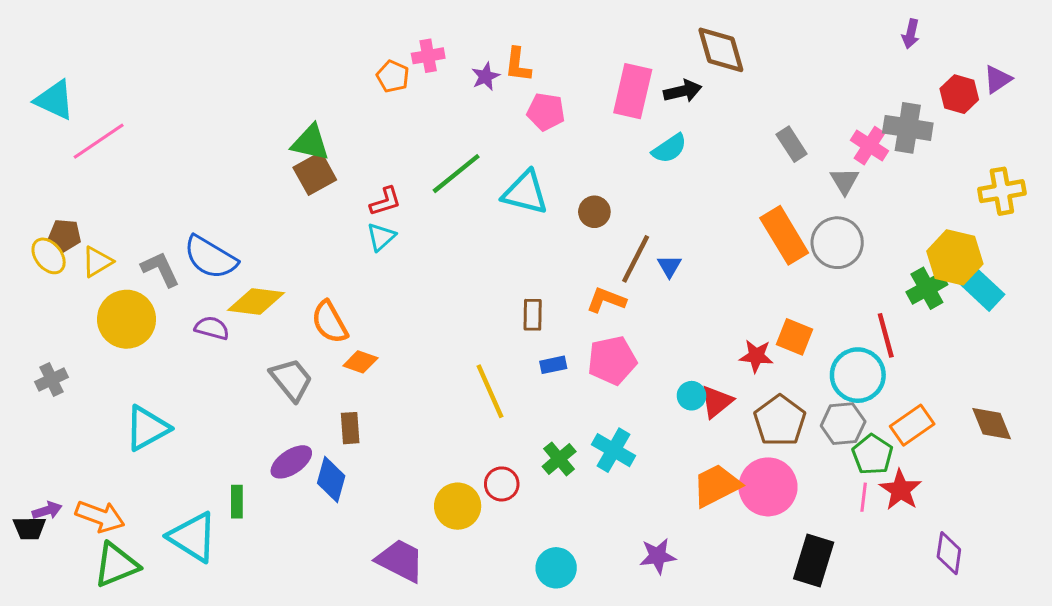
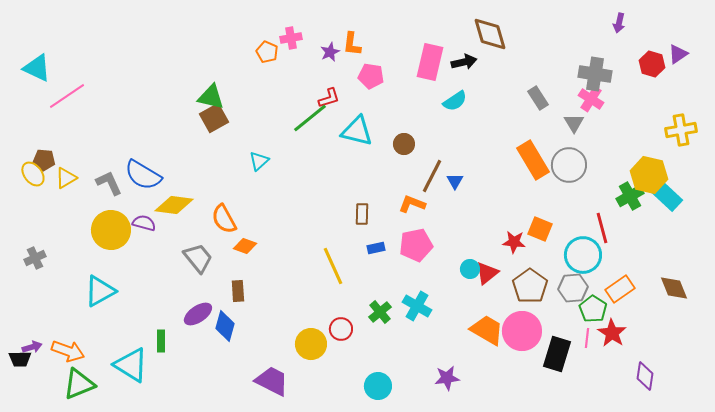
gray cross: (908, 128) -> (595, 74), moved
red L-shape: (385, 201) -> (329, 98), moved
yellow circle: (127, 319) -> (111, 230), moved
orange trapezoid: (717, 485) -> (487, 330), turned 57
black rectangle: (814, 560) -> (557, 354), moved

